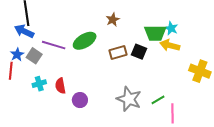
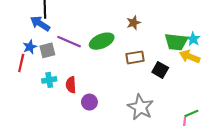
black square: (139, 52) -> (160, 70), moved
gray square: (34, 56) -> (47, 50), turned 35
green line: (158, 100) -> (191, 113), moved

